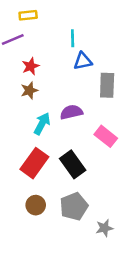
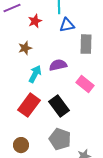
red star: (31, 66) -> (35, 21), moved
brown circle: (36, 205) -> (21, 145), moved
gray pentagon: (74, 206) -> (60, 139), turned -30

